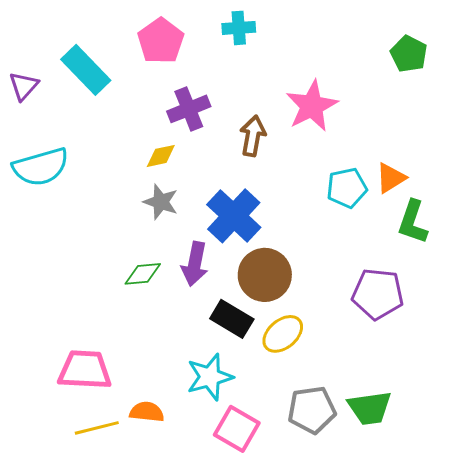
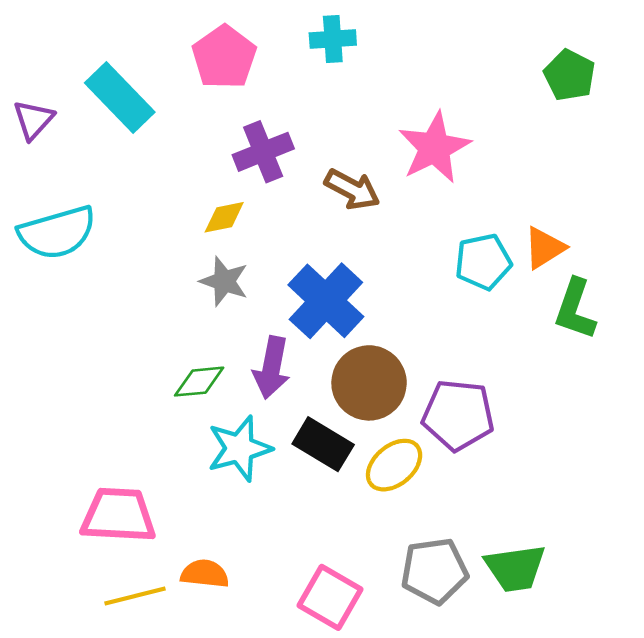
brown arrow: (253, 136) -> (352, 189), turned 108
purple pentagon: (378, 294) -> (458, 415), moved
cyan star: (210, 377) -> (240, 448), moved

